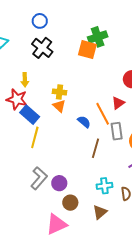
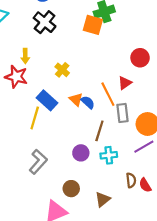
yellow cross: (59, 92) -> (62, 70), turned 32
orange triangle: (59, 106) -> (76, 99), moved
blue rectangle: (30, 115) -> (47, 100), moved
purple circle: (59, 183) -> (81, 153), moved
cyan cross: (104, 186) -> (109, 155), moved

